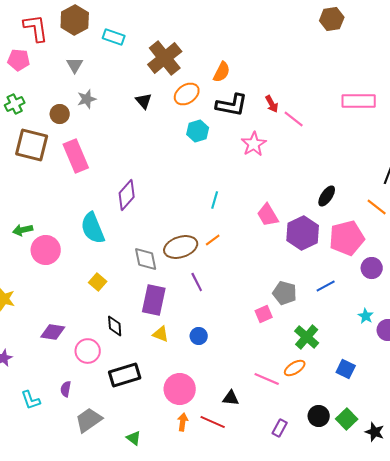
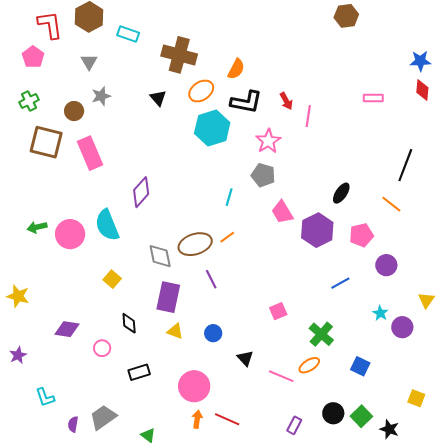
brown cross: (165, 58) -> (179, 55), turned -36
pink pentagon: (19, 60) -> (33, 57), turned 30
pink rectangle: (359, 101) -> (373, 98), size x0.6
pink line: (294, 119) -> (308, 116), turned 60
cyan hexagon: (198, 131) -> (212, 128), size x1.6
pink pentagon: (347, 238) -> (361, 235), size x0.7
pink circle: (46, 250) -> (70, 234), moved
gray pentagon: (285, 293) -> (263, 175), moved
pink circle: (88, 351) -> (102, 348), size x0.7
black rectangle: (125, 375) -> (139, 372), size x0.7
purple semicircle: (66, 389) -> (73, 424), moved
black triangle: (231, 398) -> (245, 358), moved, turned 42

